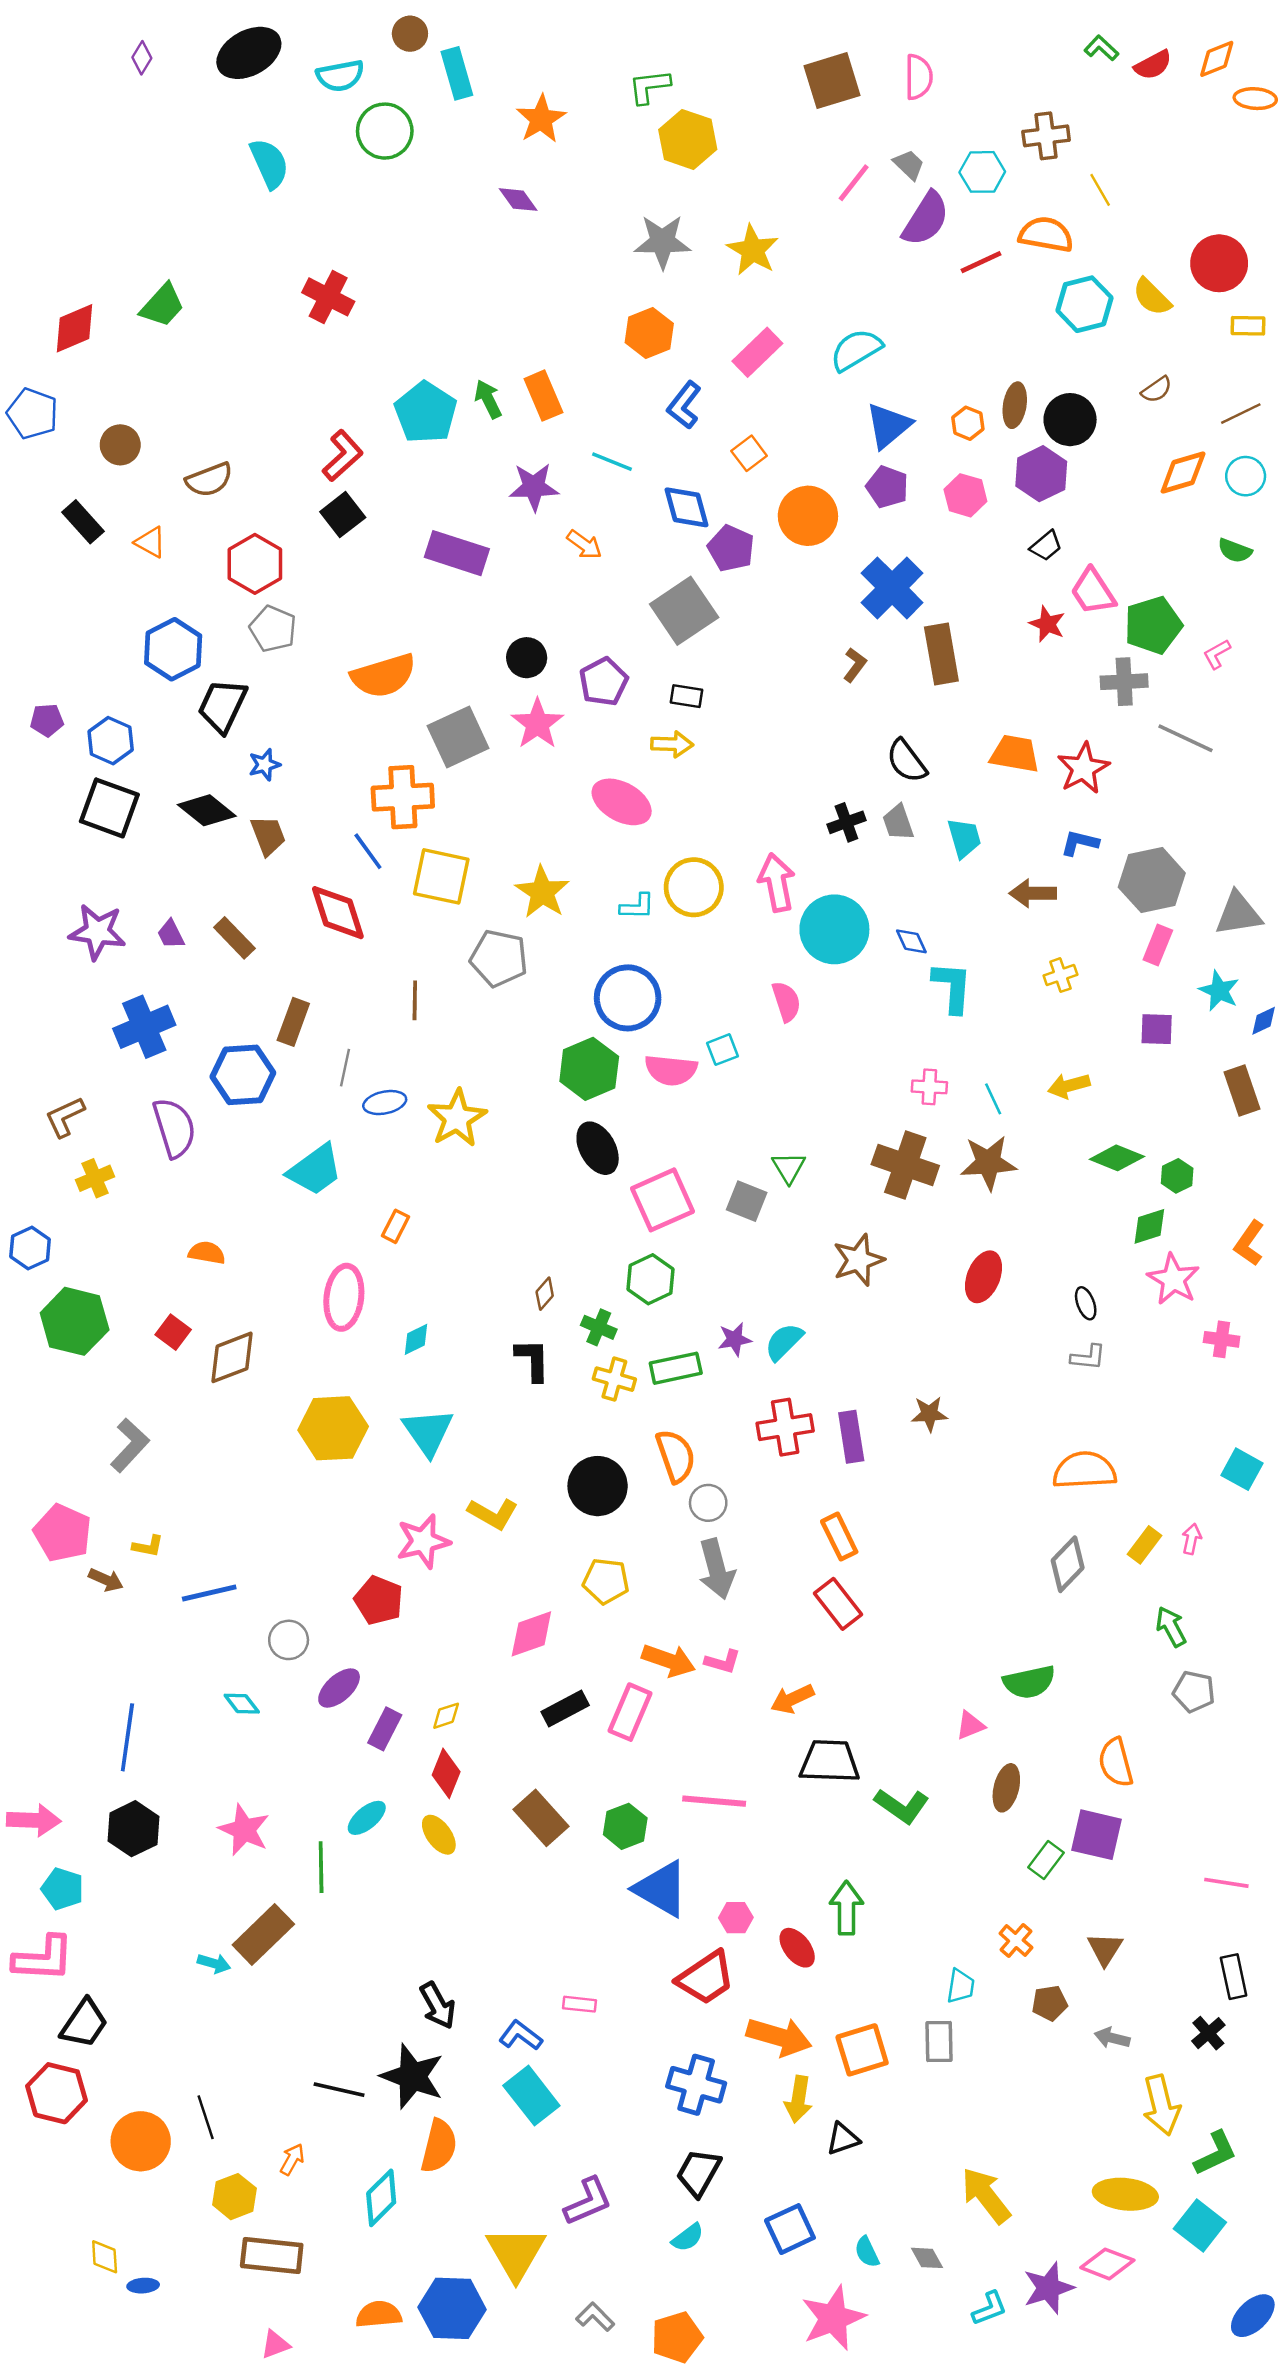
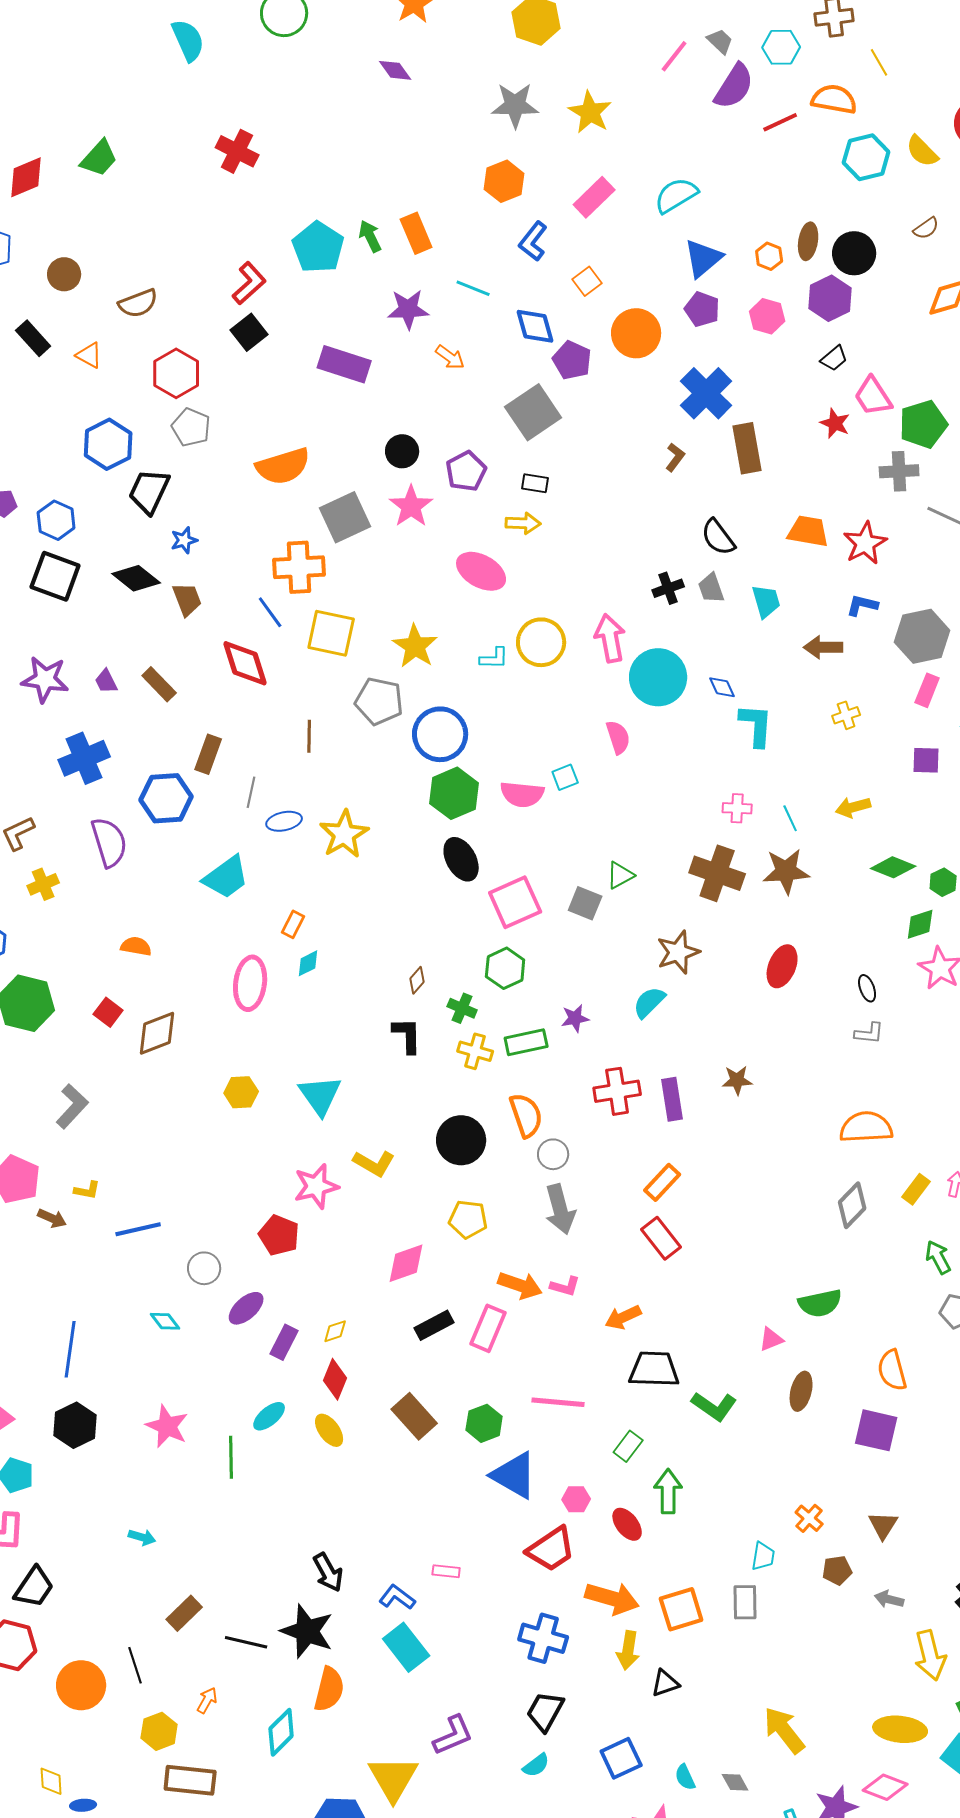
blue circle: (628, 998) -> (440, 734), moved
green triangle: (789, 1167) -> (620, 875), turned 32
cyan diamond: (416, 1339) -> (308, 963), moved
cyan semicircle: (784, 1342) -> (649, 1002), moved
yellow hexagon: (333, 1428) -> (241, 1092), size x0.6
orange rectangle: (839, 1537) -> (662, 1182), turned 69
green rectangle: (1046, 1860) -> (628, 1446), moved
brown rectangle: (263, 1934) -> (184, 1613), moved, size x0.7

